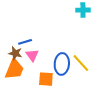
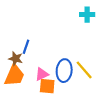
blue line: (25, 42) -> (26, 47), turned -56
pink triangle: (32, 55) -> (42, 74), moved, turned 40

